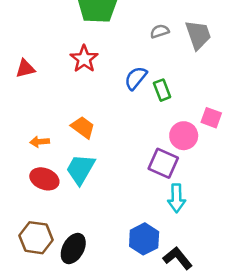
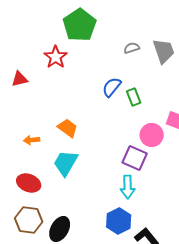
red star: (84, 59) -> (56, 57), moved
red ellipse: (44, 179) -> (29, 183), moved
cyan arrow: (176, 198) -> (128, 187), moved

